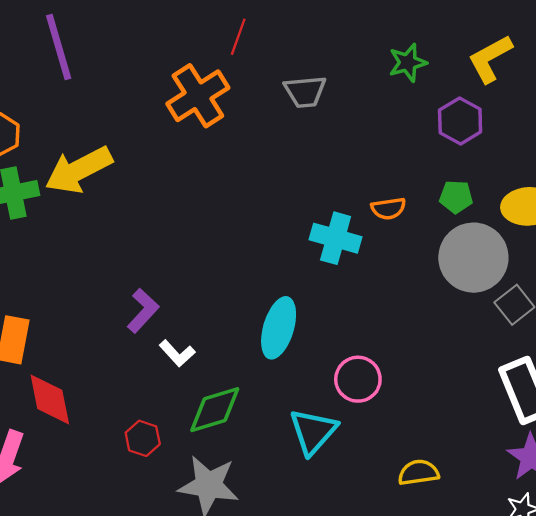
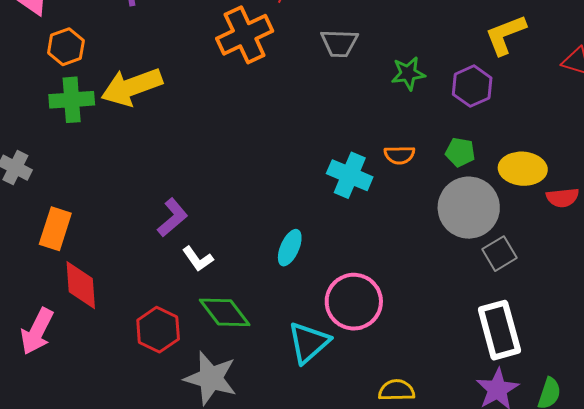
green star: (408, 63) -> (408, 73), moved
cyan ellipse: (279, 328) -> (290, 248), size x0.7
pink circle: (358, 379) -> (354, 302), size x1.4
green diamond: (215, 410) -> (225, 312), turned 62
red hexagon: (143, 438) -> (158, 330), size x1.4

